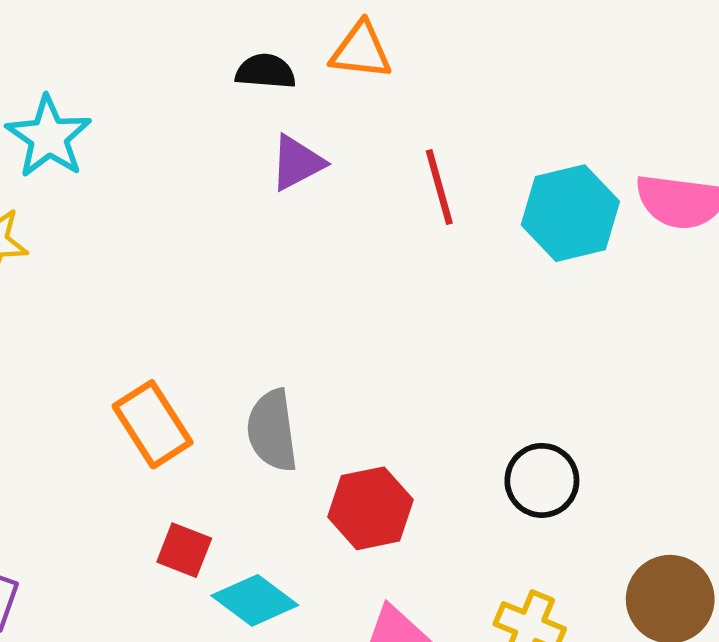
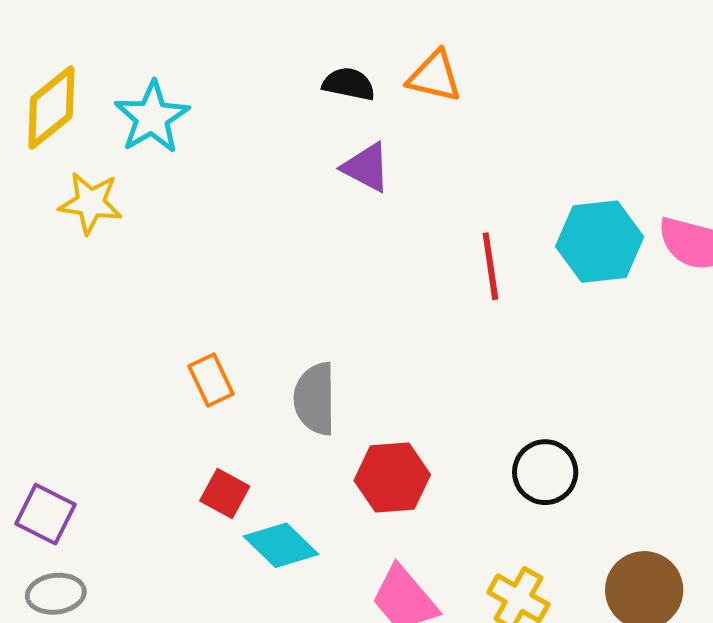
purple triangle: (297, 163) -> (366, 167), turned 48
red line: (439, 187) -> (490, 266), moved
orange rectangle: (153, 424) -> (211, 380), size x0.7

